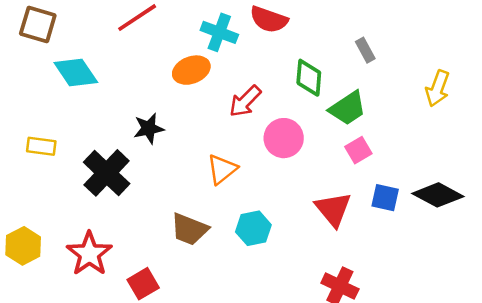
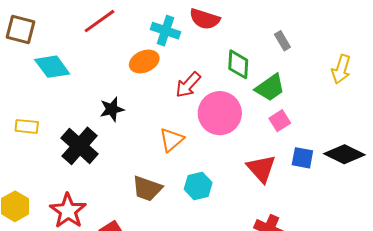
pink circle: (284, 138) -> (220, 113), size x1.4

